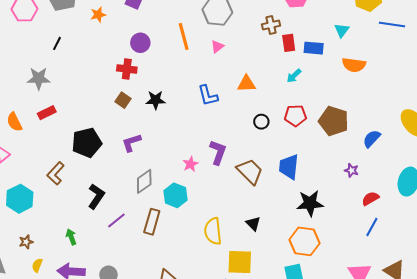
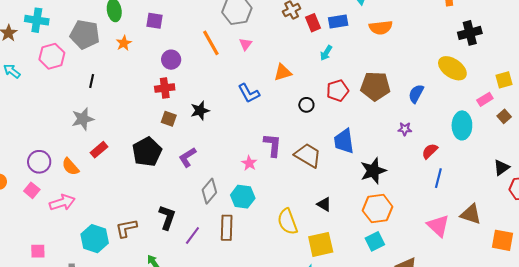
black pentagon: (87, 143) -> (147, 152), moved
brown L-shape: (56, 173) -> (126, 228), moved, turned 50

